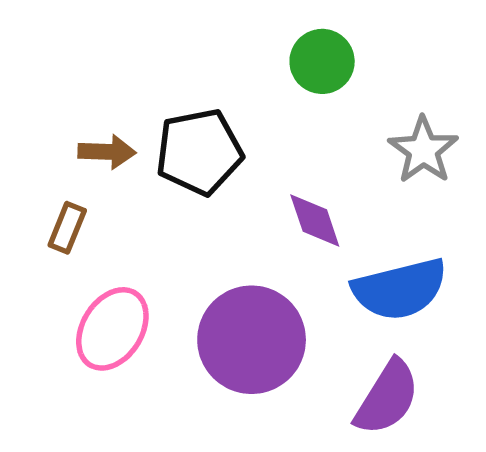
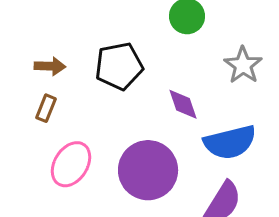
brown arrow: (107, 152) -> (50, 66), moved

